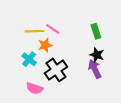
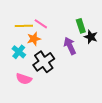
black star: (97, 55) -> (91, 37), moved
purple arrow: (95, 69) -> (70, 46), moved

